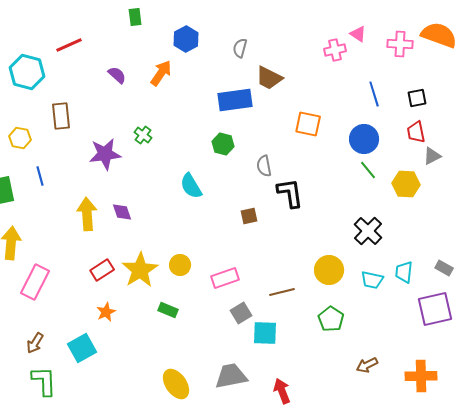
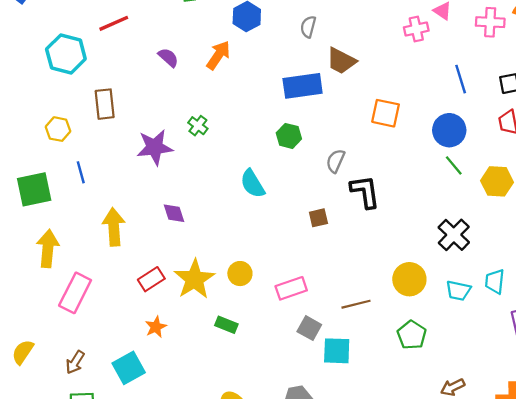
gray semicircle: (264, 166) -> (336, 161), turned 35
yellow arrow: (87, 214) -> (114, 227), moved
gray square: (241, 313) -> (309, 328), turned -30

